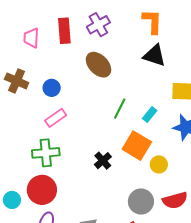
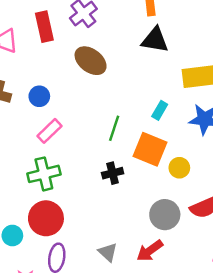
green line: (120, 109) -> (114, 128), moved
black cross: (103, 161) -> (113, 173), turned 36

